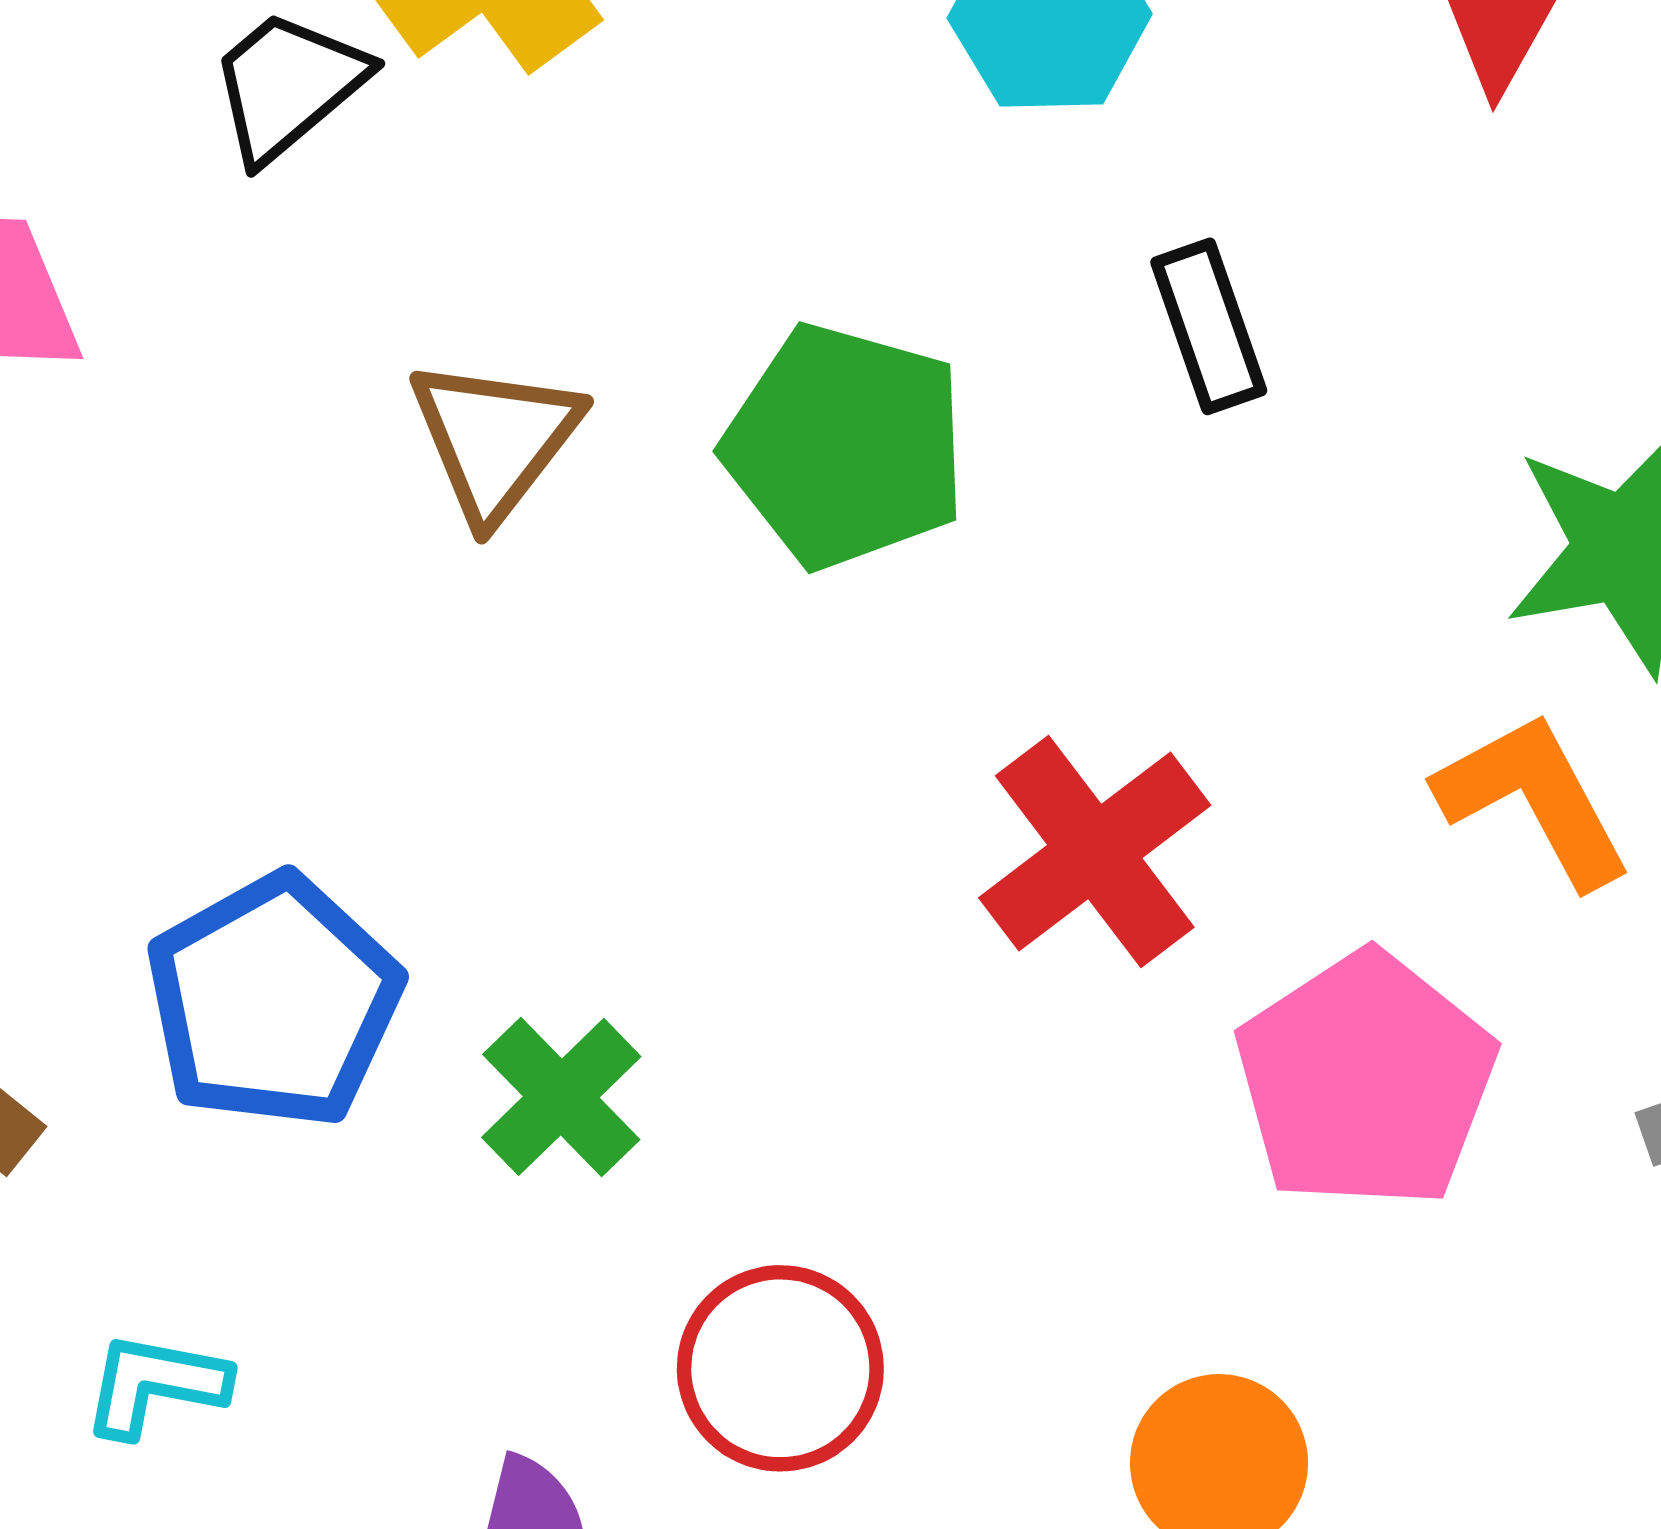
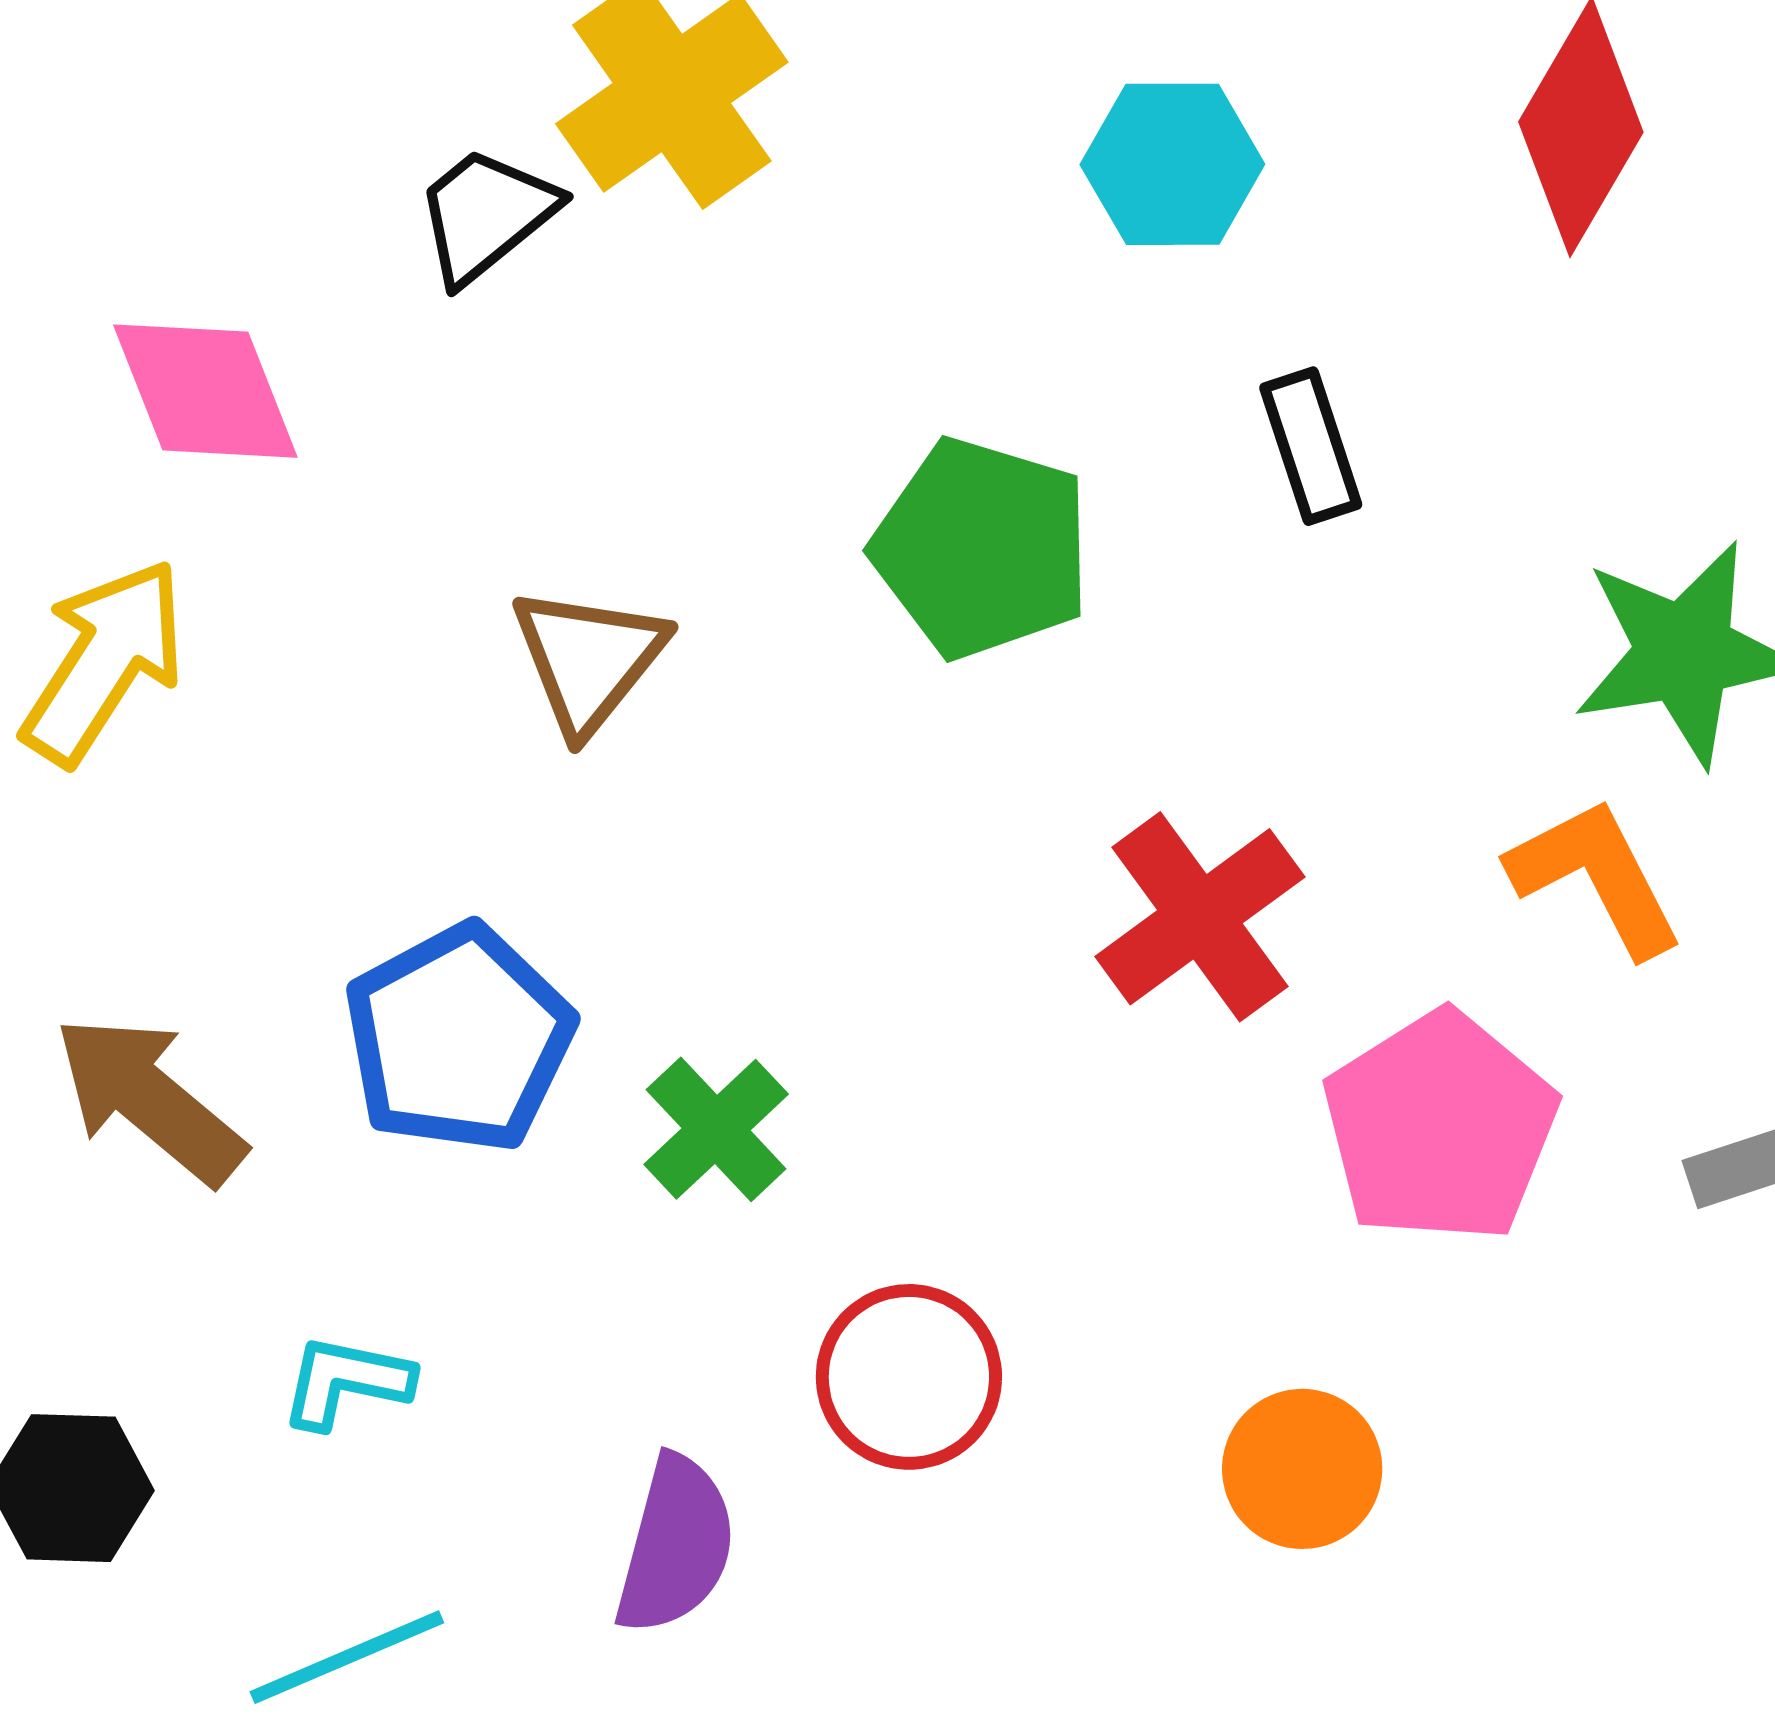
brown triangle: (495, 439) -> (589, 659), moved

